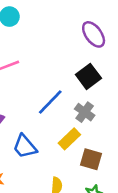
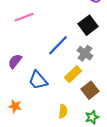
brown square: (91, 159) -> (90, 90), turned 36

